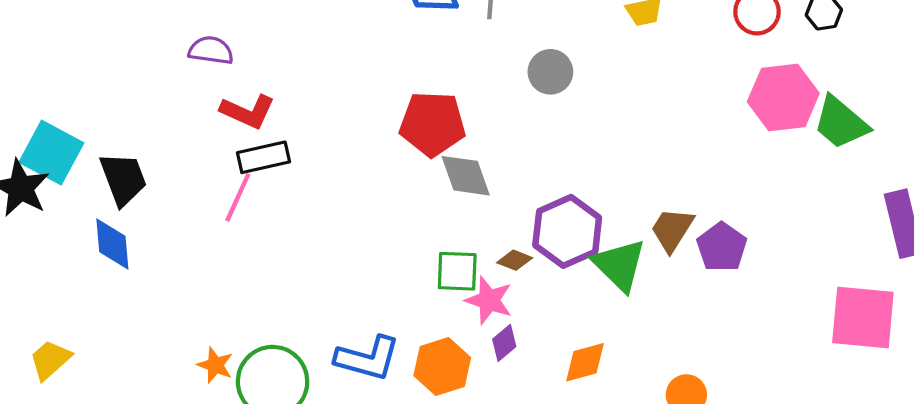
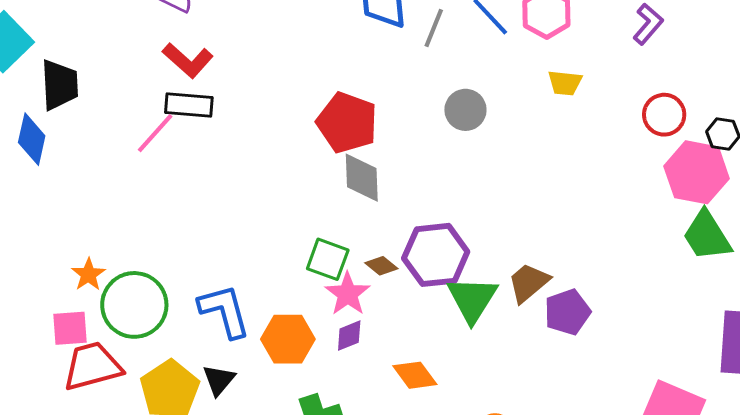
pink hexagon: (783, 98) -> (697, 172), moved
blue L-shape: (368, 358) -> (224, 311), turned -138
orange diamond: (585, 362) -> (415, 375), turned 51

